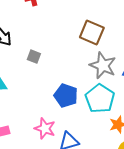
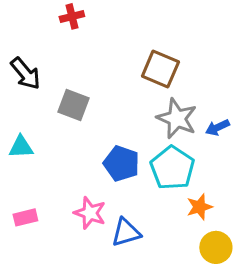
gray square: (34, 57) -> (73, 105), size x1.5

